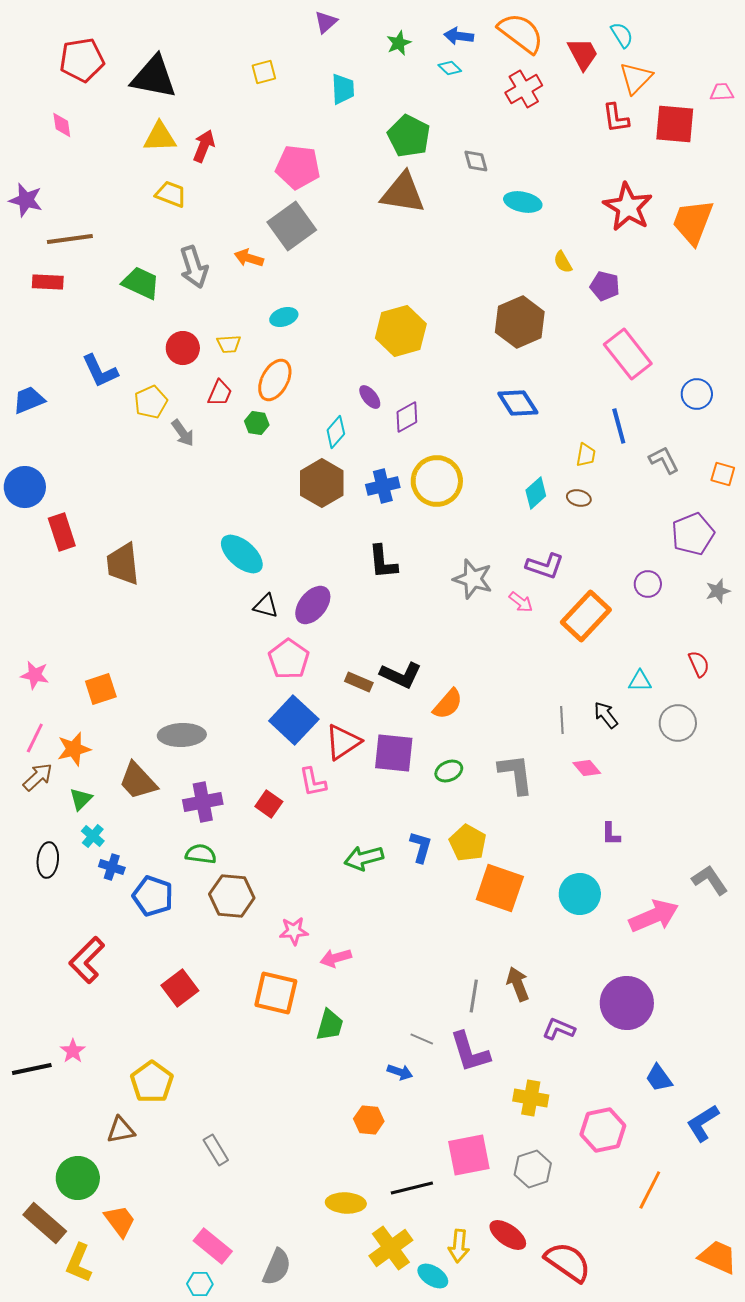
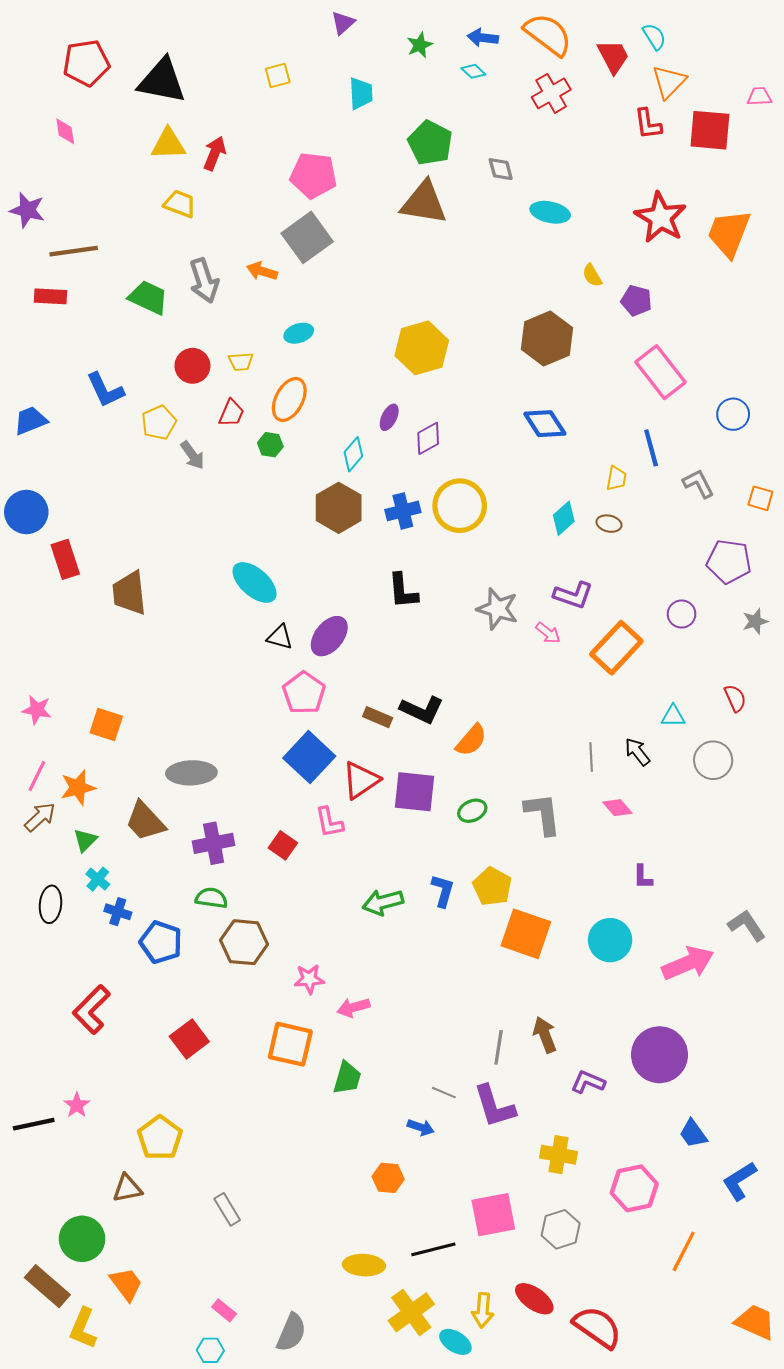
purple ellipse: (370, 397) -> (389, 417), turned 65
purple pentagon: (693, 534) -> (729, 561), turned 30
orange square: (101, 689) -> (106, 724), turned 36
pink rectangle: (213, 1246) -> (224, 1310), size x0.6

